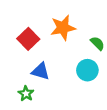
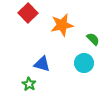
red square: (28, 39) -> (28, 13), moved

